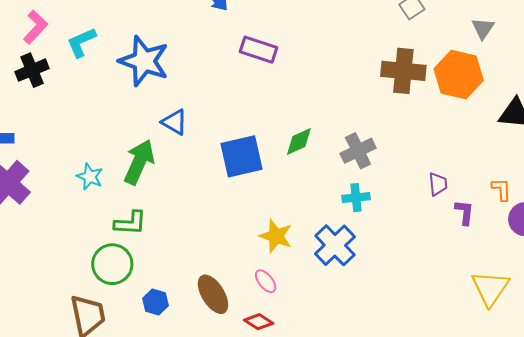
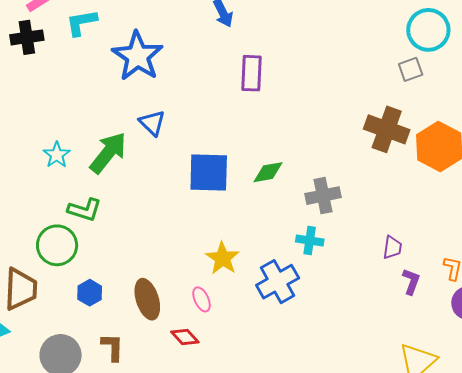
purple rectangle: (259, 50) -> (251, 73), turned 60

